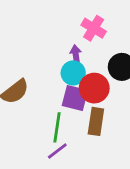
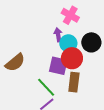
cyan circle: (73, 73) -> (68, 43), moved
green line: (57, 127) -> (46, 87), turned -50

